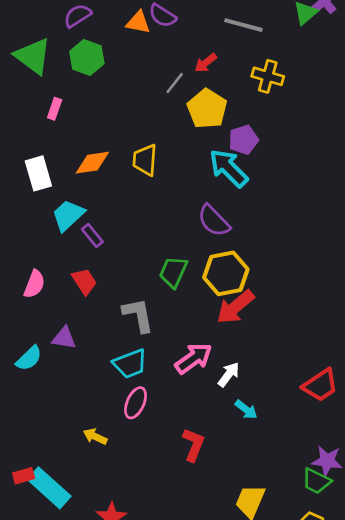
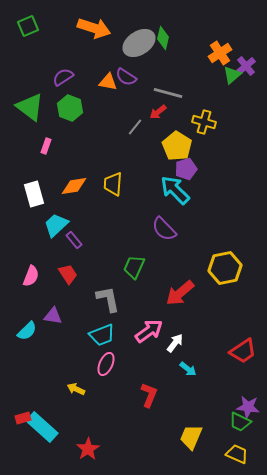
gray line: (243, 25) -> (168, 93), moved
yellow pentagon: (207, 109) -> (177, 146), moved
yellow hexagon: (226, 273) -> (225, 268), moved

